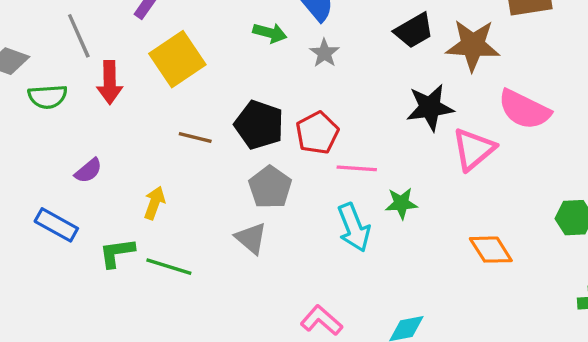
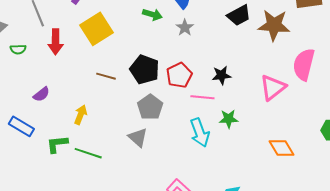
green semicircle: (48, 97) -> (18, 49), size x0.7
black star: (430, 107) -> (221, 75), moved, size x0.7
pink semicircle: (524, 109) -> (304, 64), turned 76

